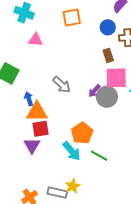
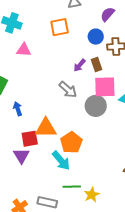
gray arrow: (62, 85) -> (68, 90), moved
purple arrow: (94, 91) -> (80, 65), moved
orange triangle: (37, 112) -> (46, 128), moved
green line: (99, 156) -> (72, 187), moved, turned -30
yellow star: (73, 186) -> (92, 195), moved

